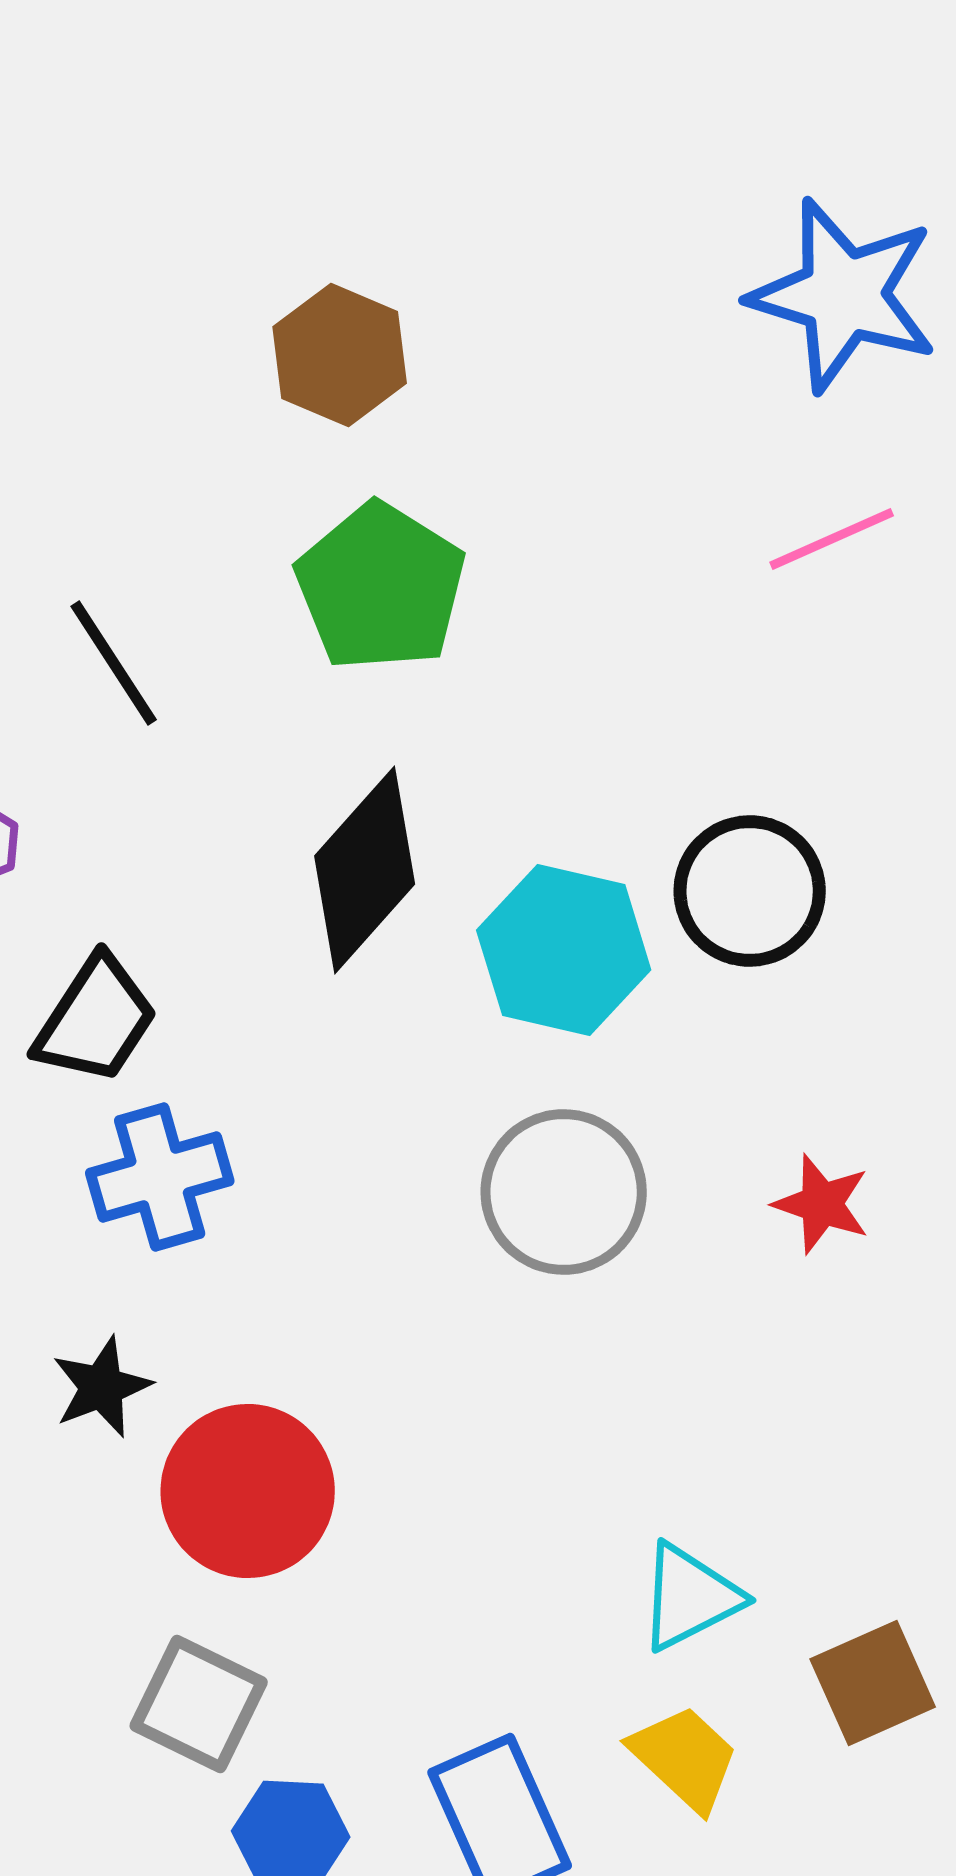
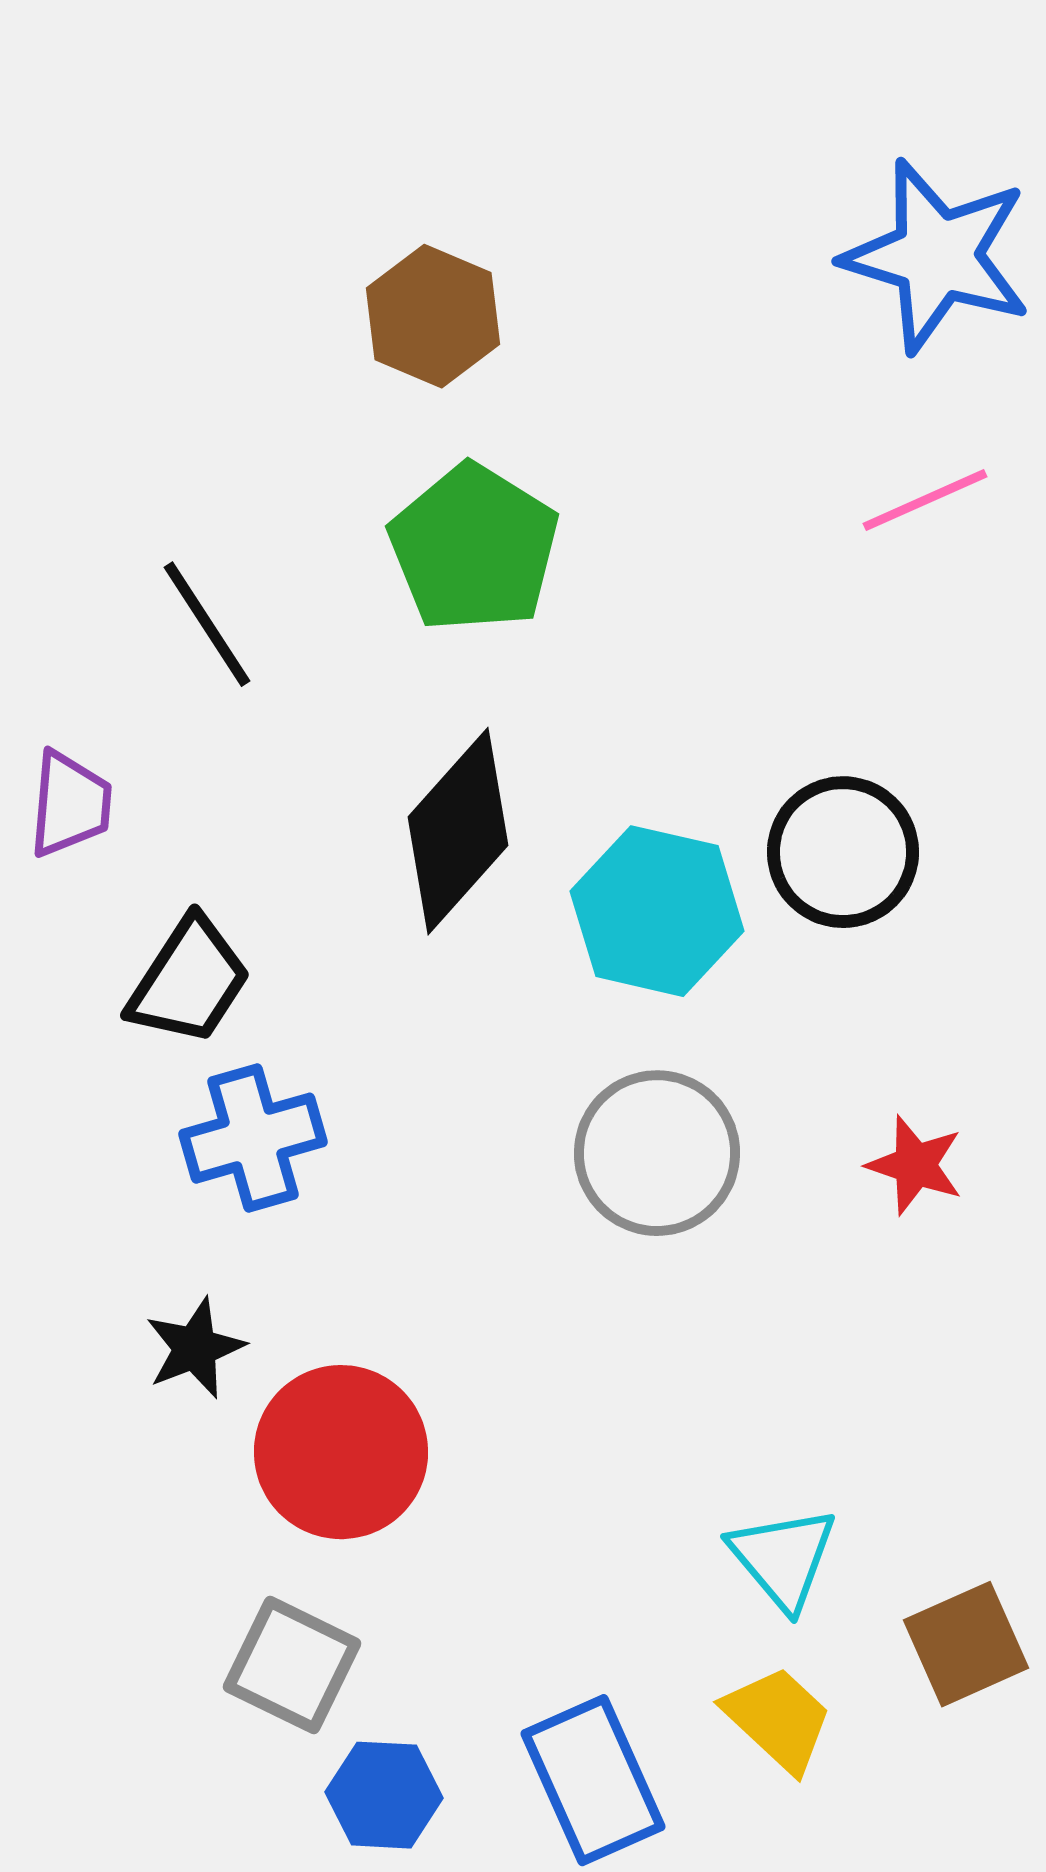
cyan triangle: (690, 1597) -> (783, 1558), turned -43

